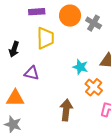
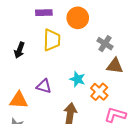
gray cross: (94, 23) -> (105, 44), moved
cyan star: (80, 67) -> (77, 79), moved
purple triangle: (32, 73) -> (44, 86), moved

